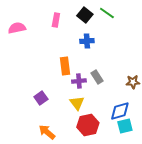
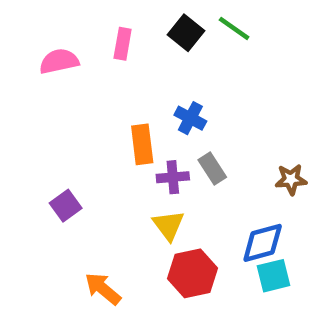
pink semicircle: (17, 28) -> (59, 61), moved
blue cross: (87, 41) -> (190, 118), moved, turned 32
purple square: (41, 98) -> (66, 206), moved

